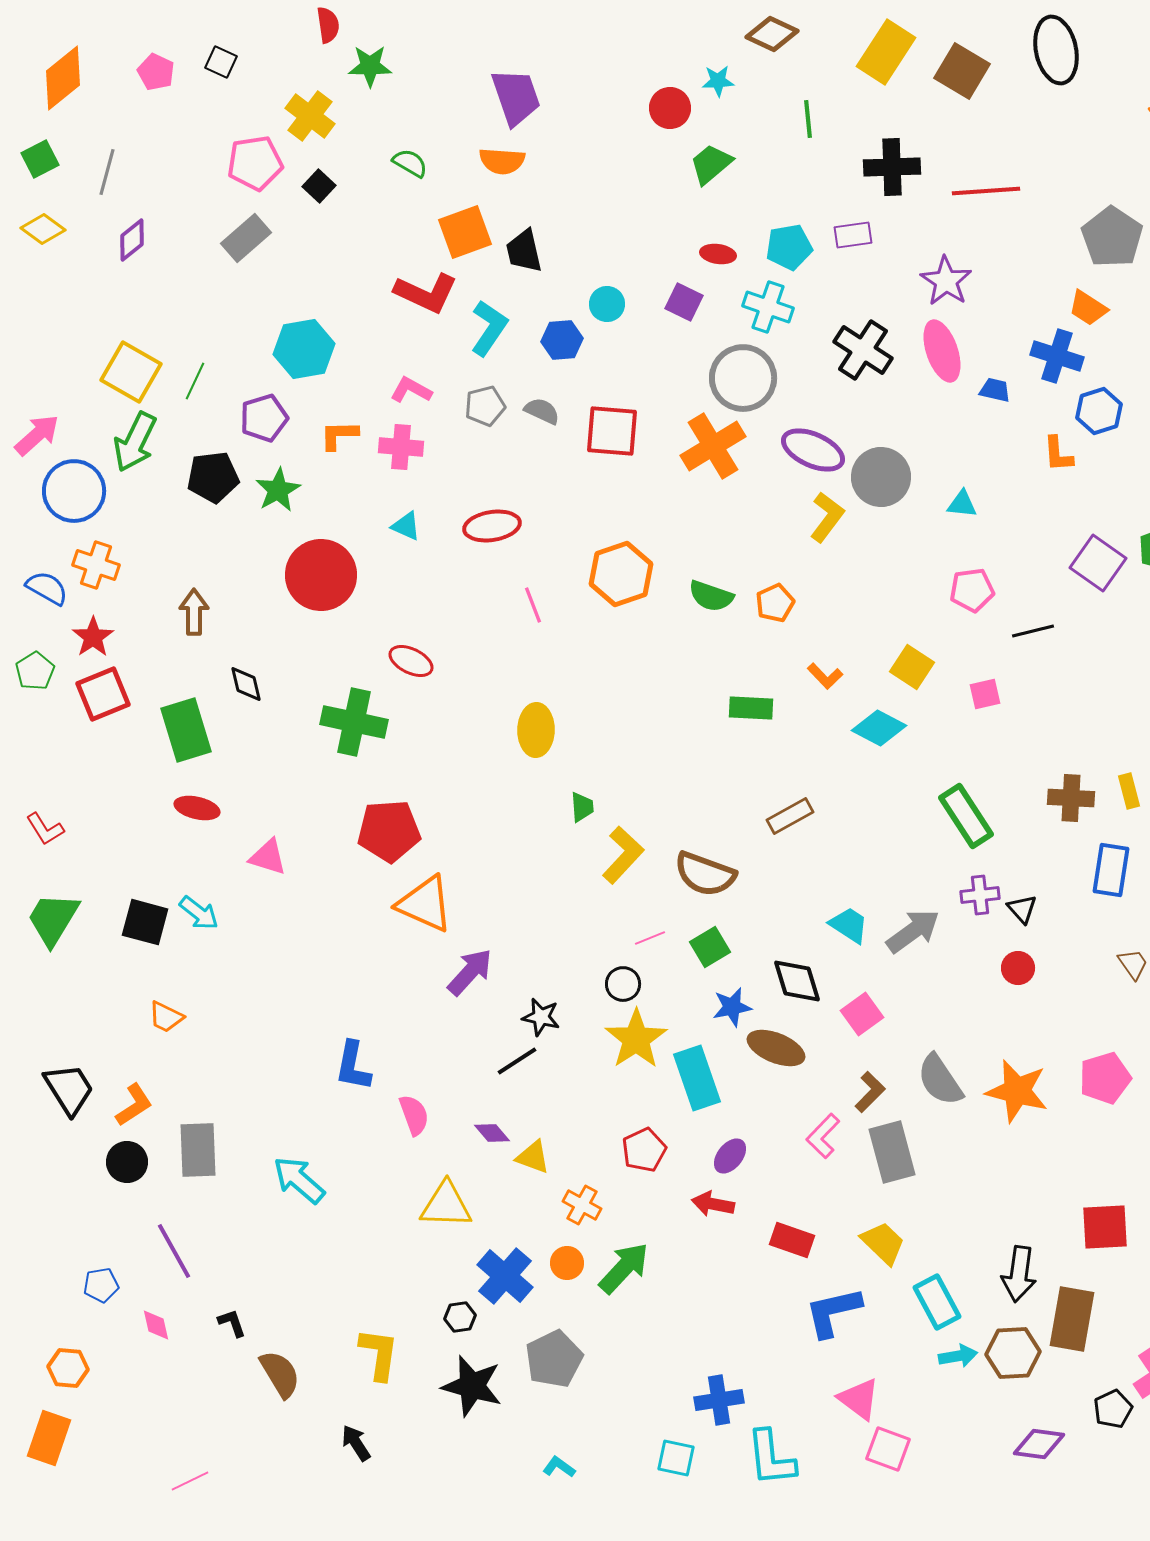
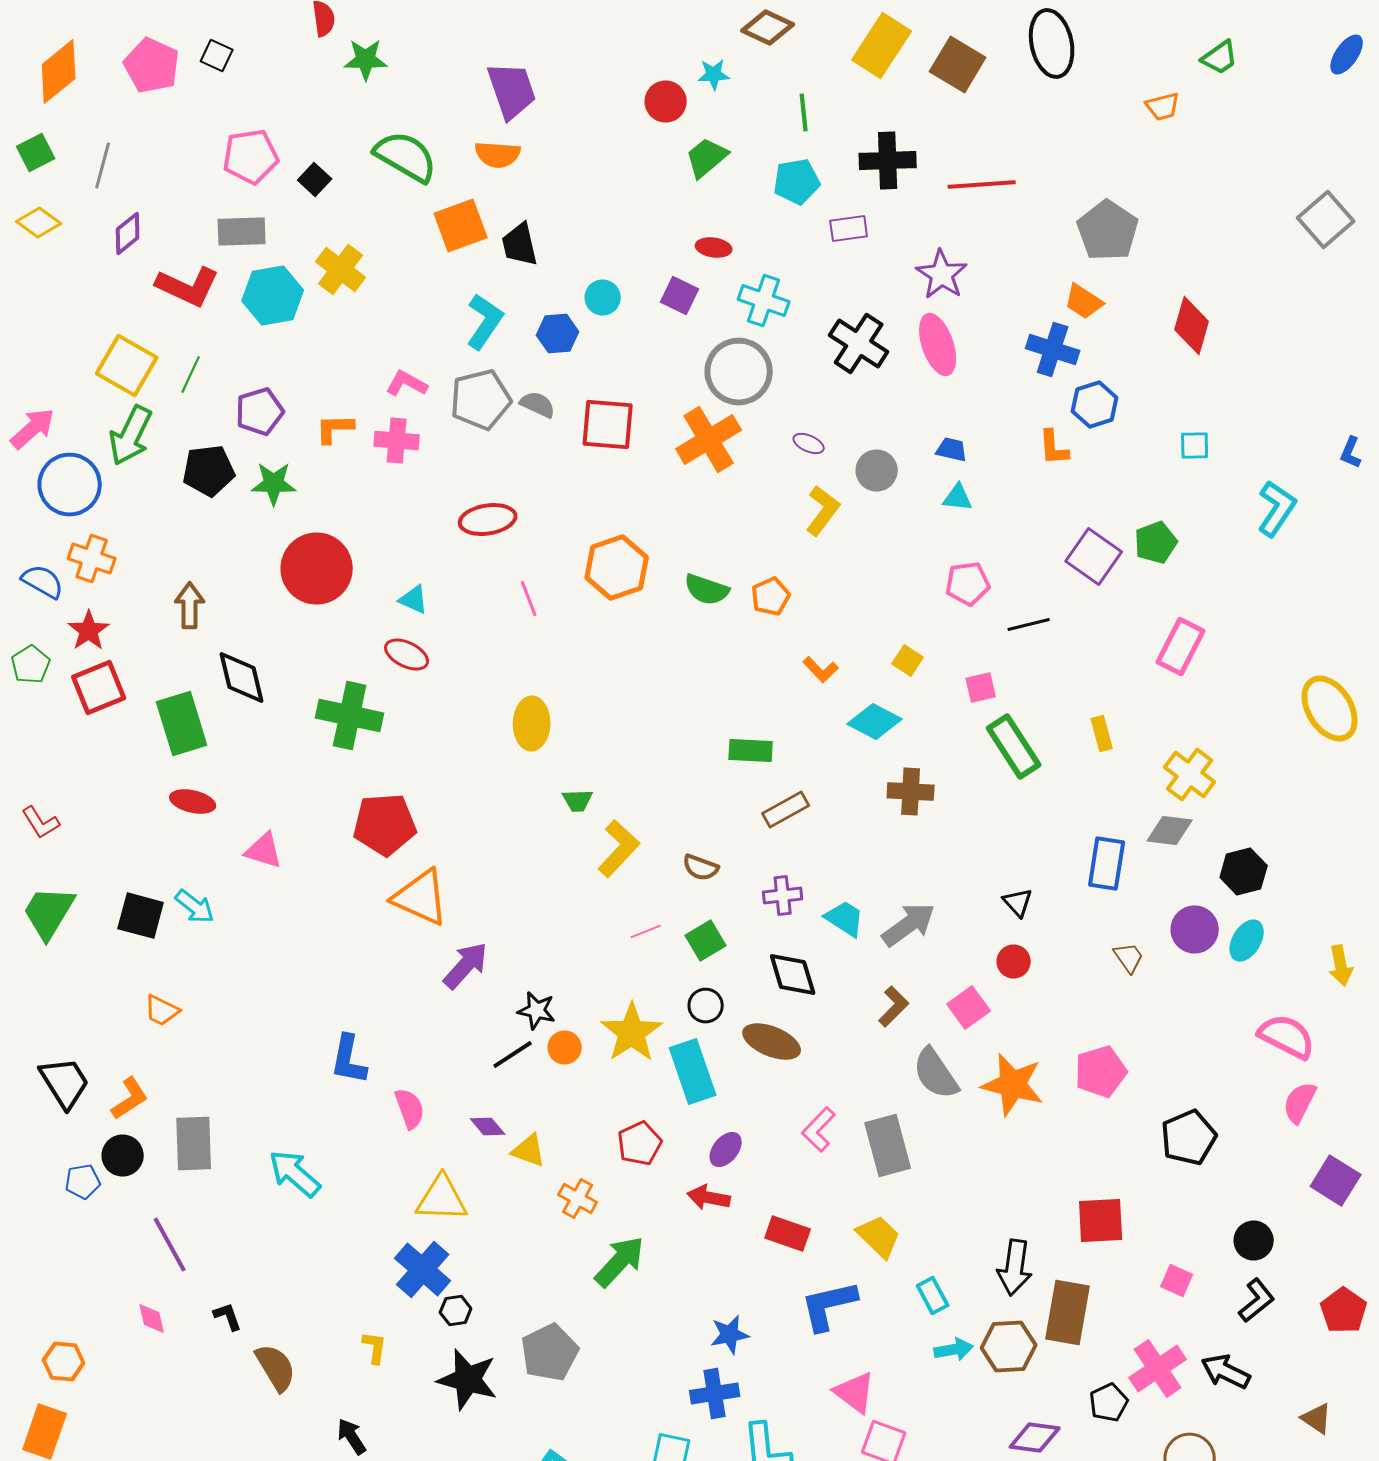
pink pentagon: (156, 72) -> (152, 66), size x1.5
yellow cross: (310, 116) -> (341, 270), moved
green semicircle: (410, 163) -> (406, 156), size x1.8
gray rectangle: (246, 238) -> (242, 232), turned 39
cyan pentagon: (789, 247) -> (797, 182), moved
red L-shape: (426, 293) -> (188, 286), moved
cyan hexagon: (304, 349) -> (273, 296), moved
blue trapezoid: (995, 390) -> (952, 450), moved
gray pentagon: (485, 406) -> (481, 400), size x1.5
purple ellipse: (813, 450) -> (809, 444), size x0.5
gray circle: (881, 477) -> (877, 470), size x0.7
green star: (278, 490) -> (274, 484), turned 30
cyan triangle: (406, 526) -> (414, 600), moved
yellow square: (912, 667) -> (908, 660), size x0.7
black diamond: (246, 684) -> (242, 678), size x1.5
green rectangle: (751, 708) -> (751, 750), moved
yellow rectangle: (1129, 791) -> (1102, 734), moved
brown cross: (1071, 798) -> (911, 792), moved
green trapezoid: (582, 807) -> (578, 800), turned 92
green rectangle: (966, 816) -> (1014, 746), moved
brown semicircle: (705, 874) -> (701, 868), size x0.6
purple cross: (980, 895) -> (783, 896), moved
black circle: (623, 984) -> (706, 1006), moved
blue star: (732, 1007) -> (730, 1334), moved
pink square: (862, 1014) -> (969, 1008), moved
brown L-shape: (870, 1092) -> (894, 1006), moved
orange circle: (567, 1263) -> (565, 1048), moved
blue cross: (505, 1276) -> (423, 1270), moved
blue pentagon: (101, 1285) -> (83, 1182), moved
cyan rectangle: (937, 1302) -> (933, 1296), size x0.7
yellow L-shape: (379, 1354) -> (375, 1348), size x0.6

